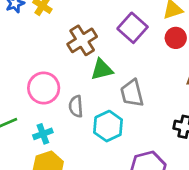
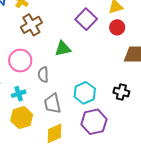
brown cross: (82, 40) -> (31, 25), moved
gray trapezoid: (132, 93) -> (52, 104), moved
cyan hexagon: (108, 126) -> (85, 93), moved

